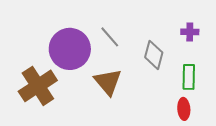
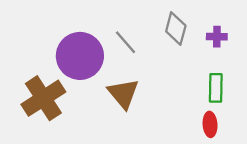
gray diamond: (154, 55) -> (176, 29), moved

